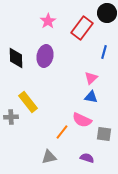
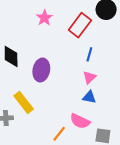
blue line: (104, 52) -> (89, 54), moved
purple ellipse: (45, 56) -> (41, 70), moved

